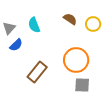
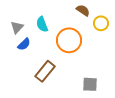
brown semicircle: (70, 19) -> (83, 10), moved
orange circle: (76, 60) -> (69, 40), moved

